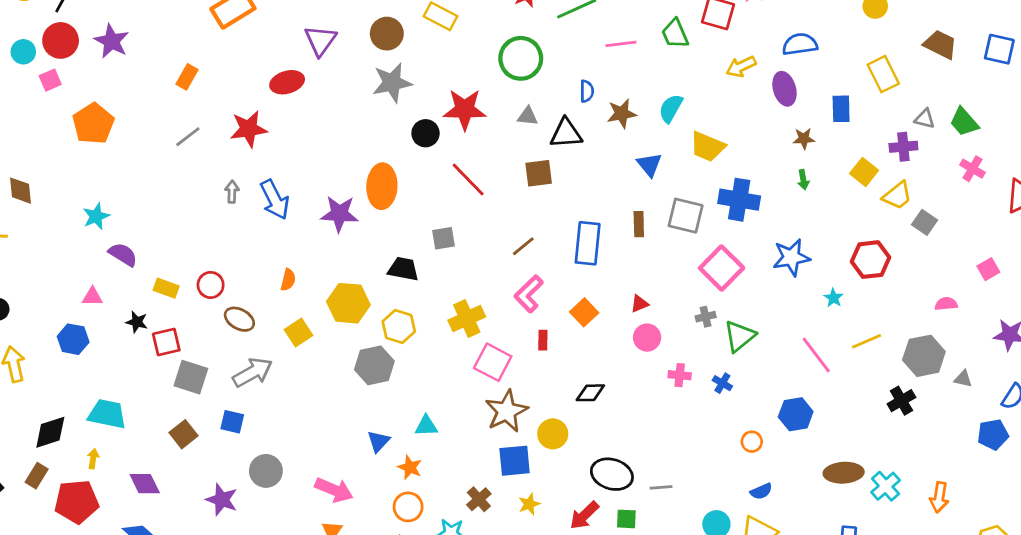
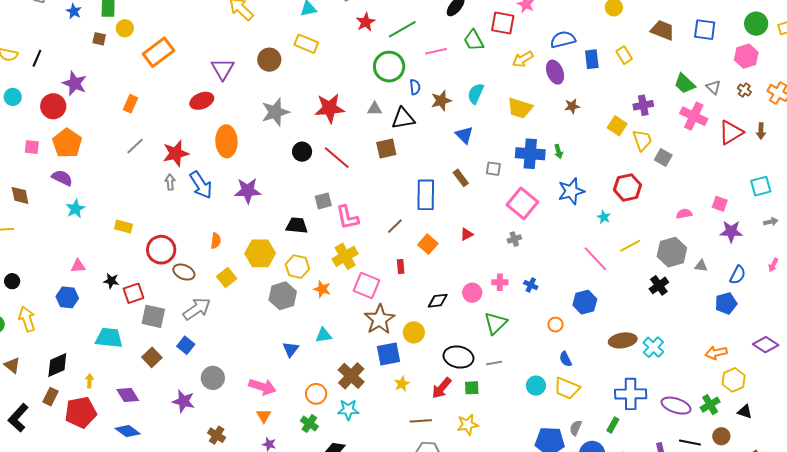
red circle: (61, 40) -> (53, 106), moved
green circle: (521, 58) -> (389, 67), moved
yellow rectangle: (883, 74) -> (624, 55), size x0.7
pink square: (50, 80) -> (32, 147), moved, turned 35
gray star: (392, 83) -> (275, 112), moved
blue rectangle: (841, 109) -> (592, 59), moved
gray triangle: (925, 119) -> (713, 87), moved, turned 35
red star: (249, 129) -> (176, 153), moved
black circle: (426, 133) -> (302, 152), moved
yellow trapezoid: (707, 147) -> (520, 108), moved
pink cross: (972, 169) -> (694, 116), size x1.5
green arrow: (803, 180) -> (558, 151), moved
orange ellipse: (382, 186) -> (226, 141), moved
yellow trapezoid: (897, 196) -> (642, 140), turned -65
gray square: (686, 216) -> (493, 169), size x0.6
brown rectangle: (639, 224) -> (461, 178), turned -30
brown line: (523, 246) -> (395, 226), moved
purple semicircle: (123, 255) -> (62, 178), moved
pink square: (988, 269) -> (720, 204), moved, turned -35
red circle: (211, 285) -> (161, 250), size x1.5
yellow rectangle: (166, 288) -> (123, 226), moved
pink L-shape: (529, 294) -> (347, 217), moved, turned -52
green triangle: (740, 336) -> (495, 323), moved
pink circle: (647, 338) -> (472, 293), moved
cyan trapezoid: (107, 414) -> (109, 338), moved
blue square: (232, 422) -> (186, 345), turned 30
orange star: (410, 467) -> (322, 289), moved
blue semicircle: (761, 491) -> (566, 359), turned 91
orange arrow: (939, 497) -> (716, 353), moved, turned 75
brown cross: (479, 499) -> (351, 376), moved, size x1.5

